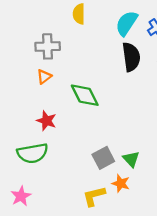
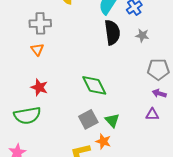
orange triangle: (44, 77) -> (37, 49), turned -32
green diamond: (85, 95) -> (94, 85), moved

